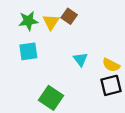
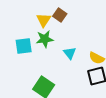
green star: (28, 21) -> (45, 39), moved

